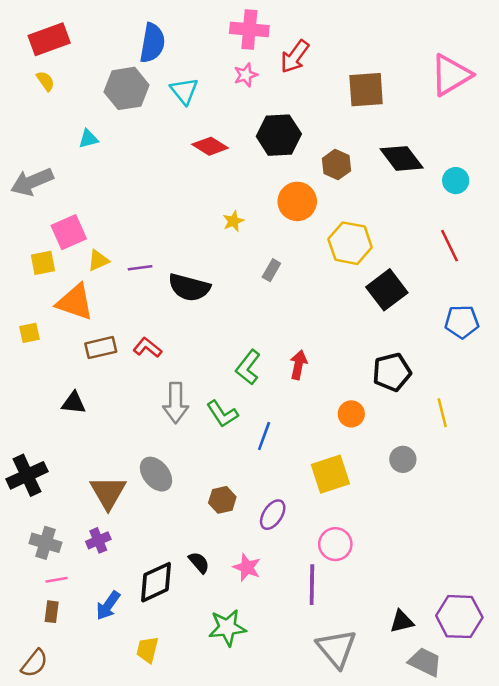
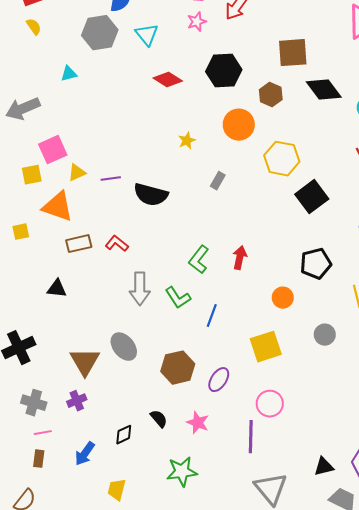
brown square: (366, 90) -> (293, 53), moved
brown hexagon: (222, 500) -> (178, 368), size x1.5
black diamond: (156, 582) -> (124, 435), size x0.6

